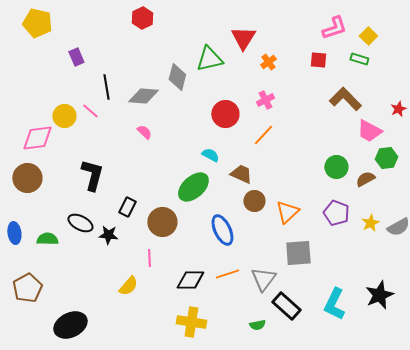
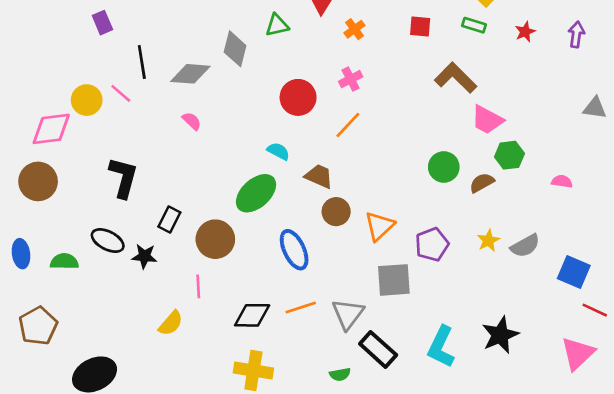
green triangle: (209, 59) -> (277, 25), size x0.7
red star: (398, 109) -> (525, 32), moved
purple pentagon: (336, 213) -> (432, 244), moved, turned 30

